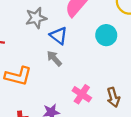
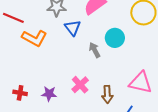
gray arrow: (54, 58) -> (95, 50), moved
orange L-shape: (18, 76) -> (34, 38), moved

